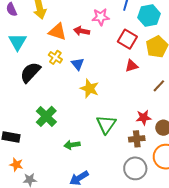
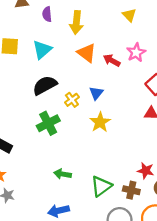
pink star: (101, 17) -> (136, 53), turned 30
yellow cross: (55, 57) -> (72, 100), moved
green cross: (46, 116) -> (48, 123), moved
green triangle: (106, 124) -> (101, 186), moved

